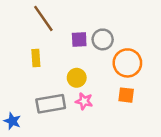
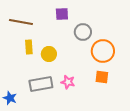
brown line: (43, 18) -> (21, 22), moved, turned -45
purple square: (79, 39) -> (62, 14), moved
yellow circle: (77, 78) -> (49, 54), moved

